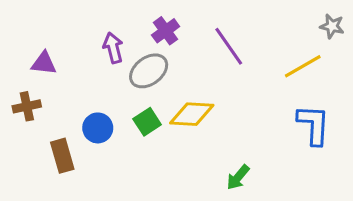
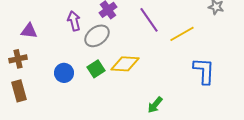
yellow line: (303, 66) -> (182, 34), moved
brown rectangle: (62, 156) -> (19, 91), moved

